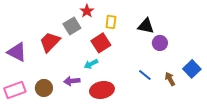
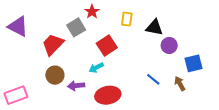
yellow rectangle: (111, 22) -> (127, 19), moved
purple triangle: (17, 52) -> (18, 26), moved
blue square: (192, 69) -> (193, 63), moved, turned 30
brown circle: (44, 88) -> (55, 75), moved

